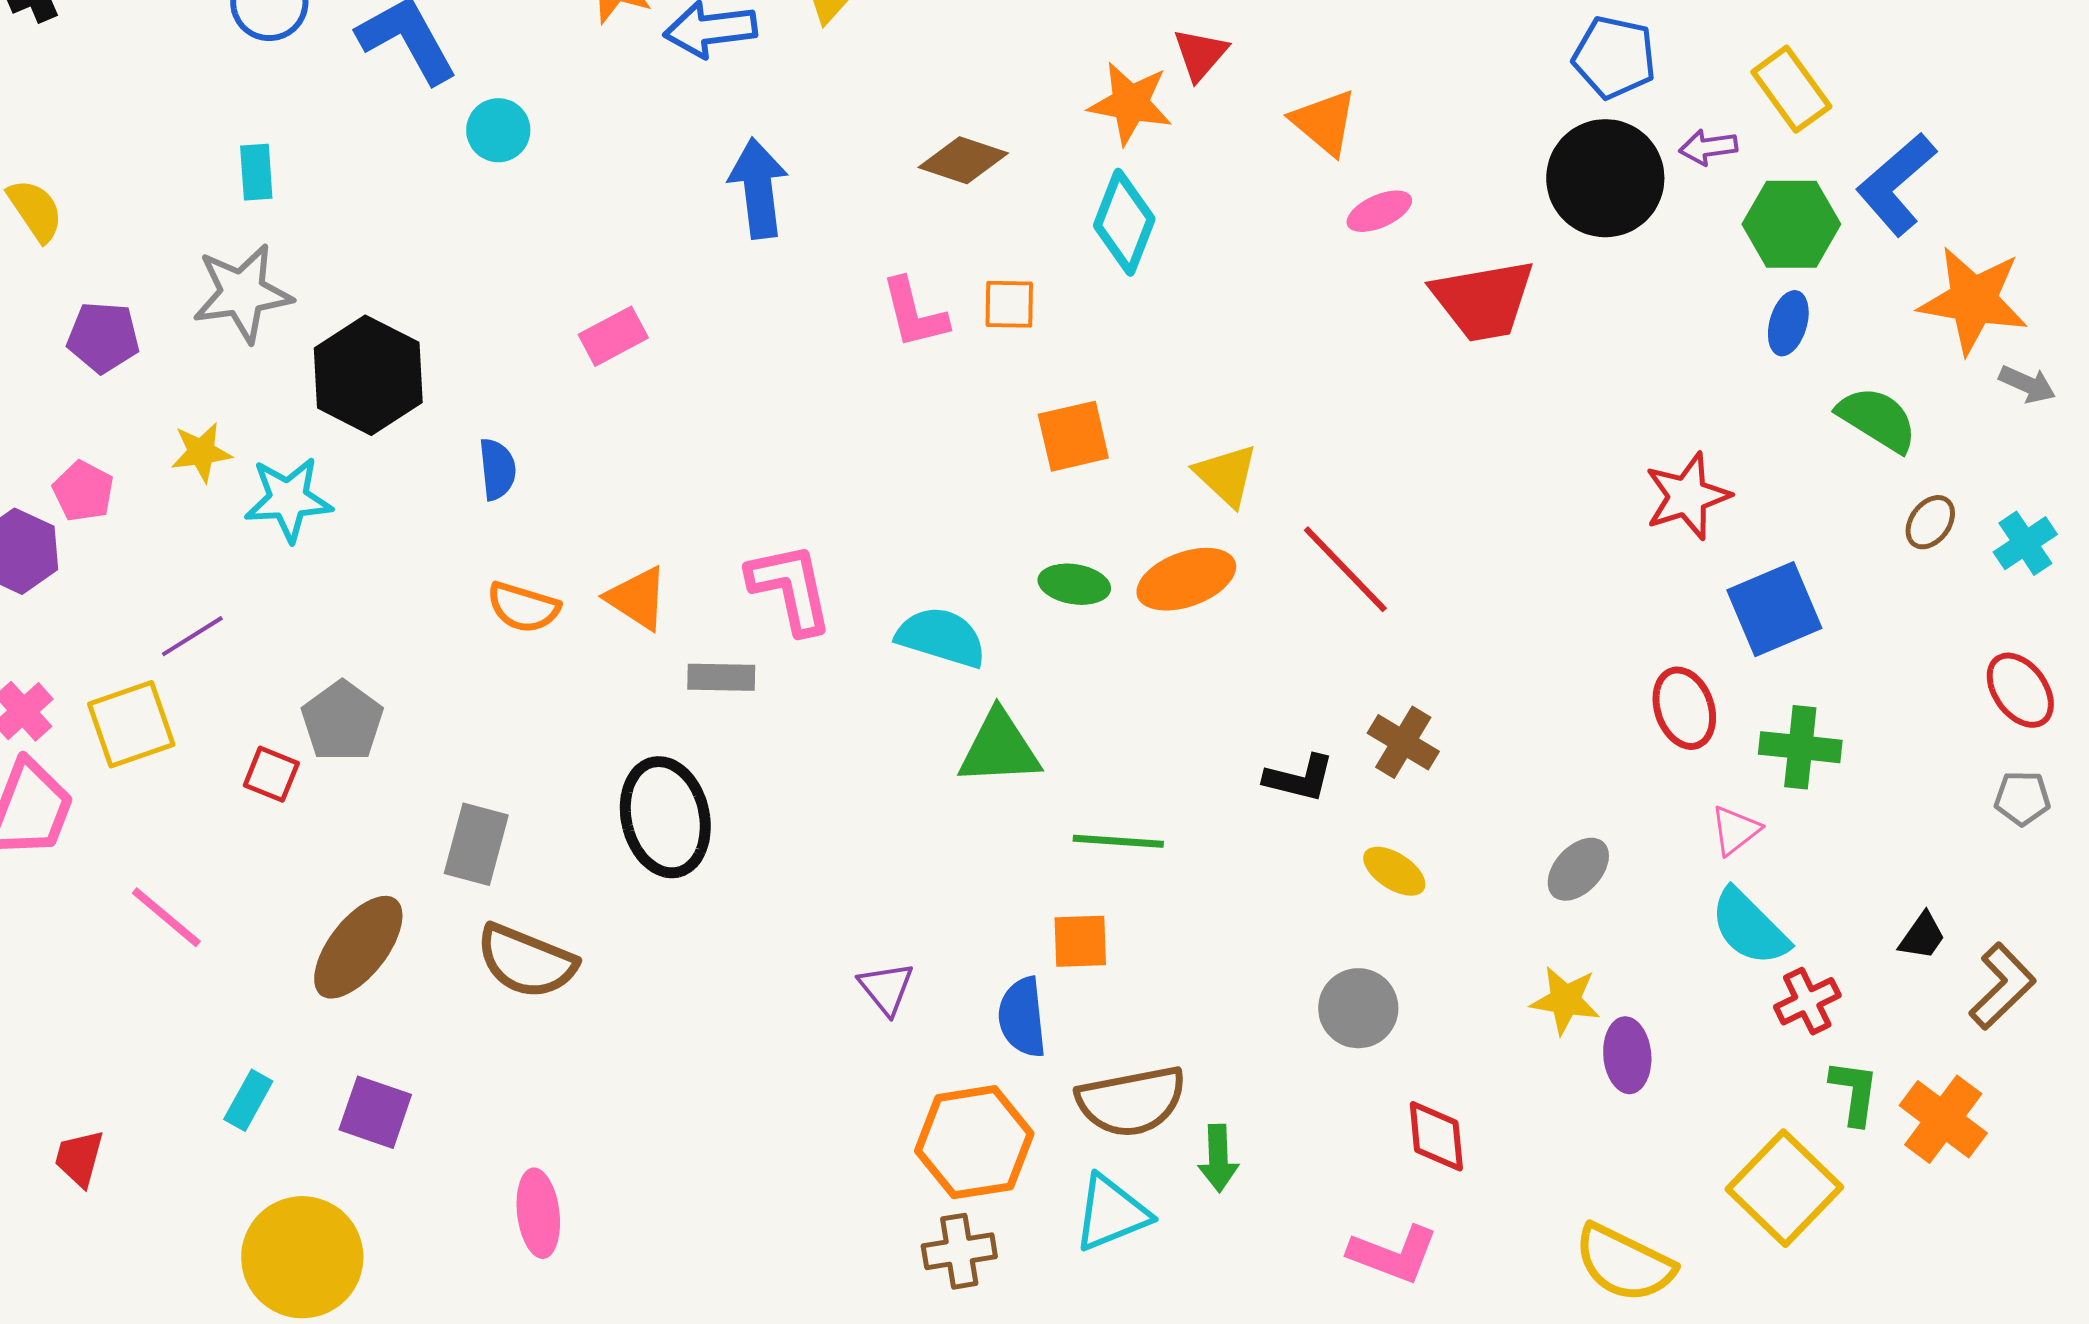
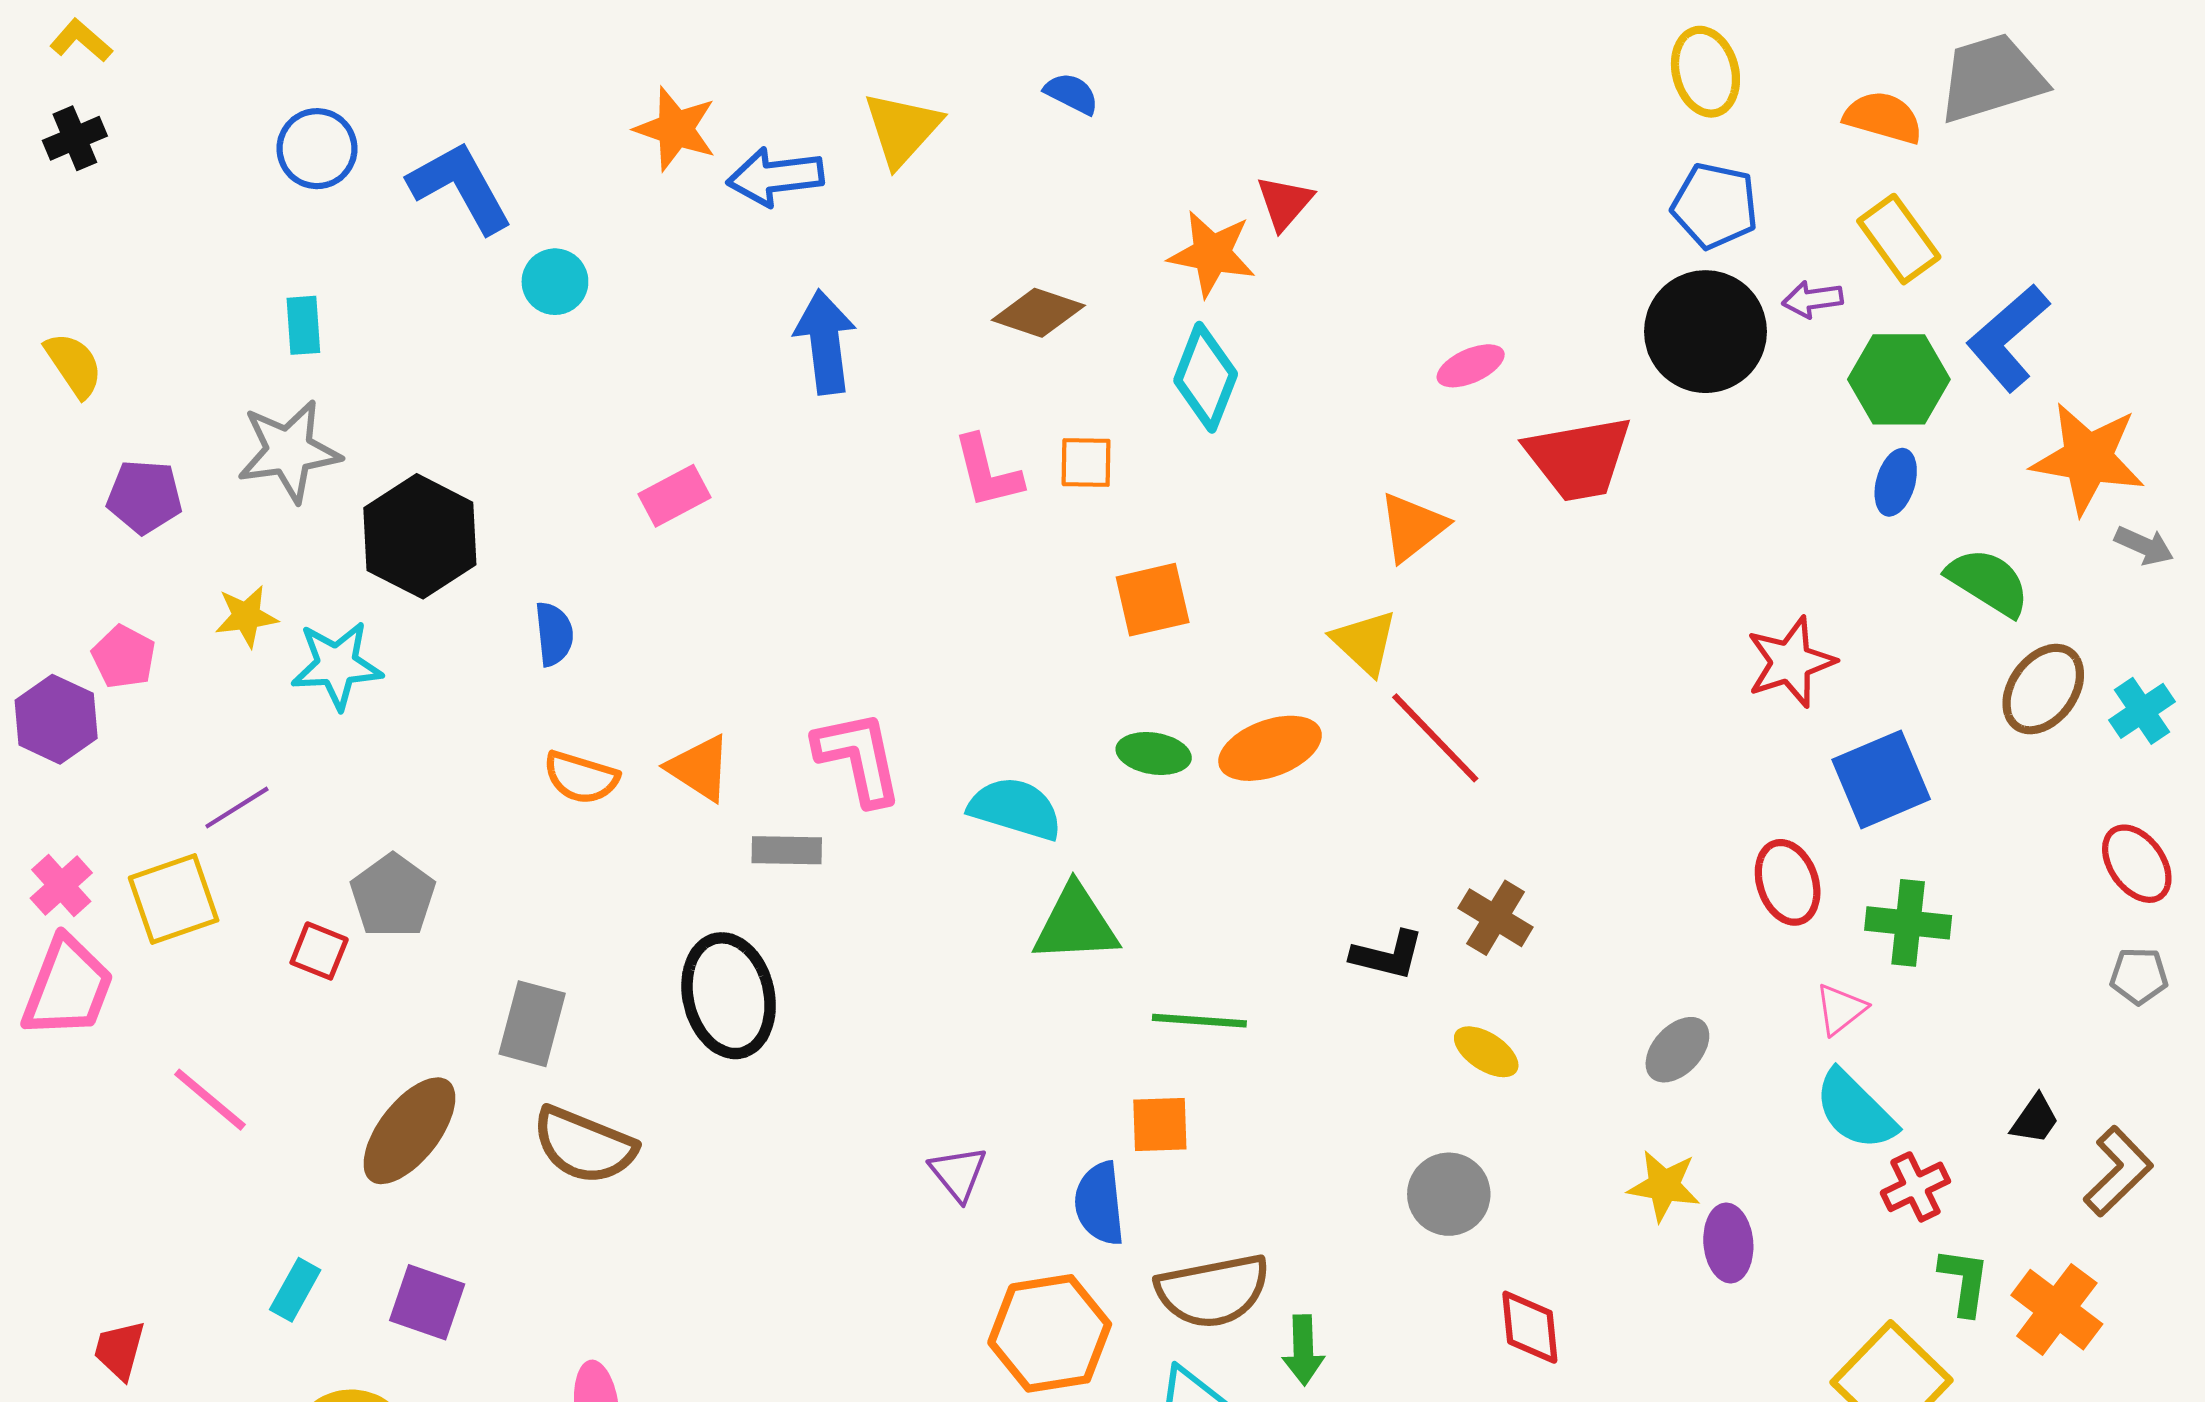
orange triangle: (1324, 122) -> (1412, 527), moved, turned 42
yellow triangle: (1226, 475) -> (1365, 642), moved
brown ellipse: (1930, 522) -> (2043, 689), size x1.6

